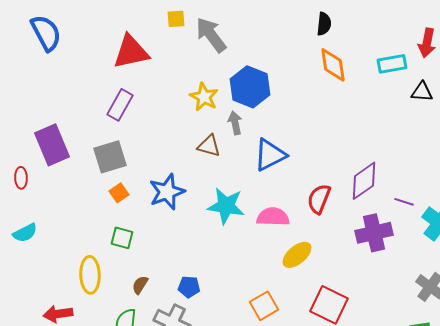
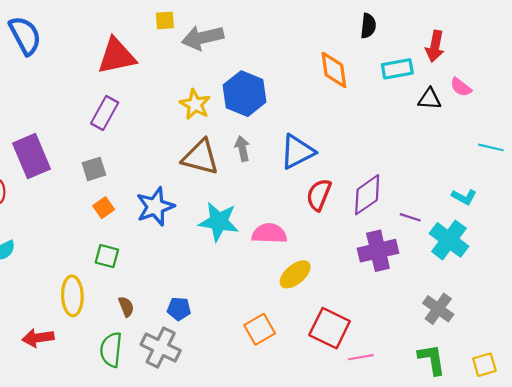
black semicircle: (324, 24) -> (368, 26), moved
gray arrow: (211, 35) -> (203, 38), turned -66
gray arrow: (235, 123) -> (242, 148), moved
brown triangle: (209, 146) -> (200, 157), size x1.5
blue triangle: (270, 155) -> (297, 152), moved
gray square: (110, 157) -> (94, 169), size x0.7
red semicircle: (319, 199) -> (319, 195), moved
brown semicircle: (140, 285) -> (126, 307), turned 126

